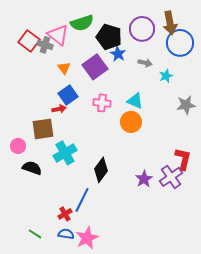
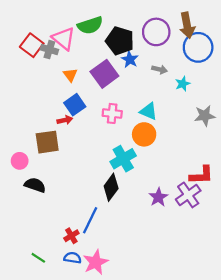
cyan cross: (65, 153) -> (123, 159), moved
red L-shape: (183, 159) -> (201, 175), turned 75

